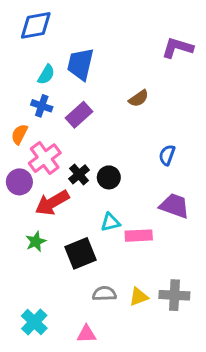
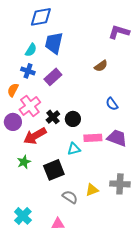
blue diamond: (36, 25) -> (41, 17), moved
brown semicircle: (139, 98) -> (101, 66), moved
blue semicircle: (167, 155) -> (112, 104), turned -56
pink rectangle: (139, 236) -> (93, 138), moved
gray semicircle: (104, 294) -> (70, 197), turned 35
gray cross: (174, 295) -> (120, 184), moved
yellow triangle: (139, 297) -> (92, 190), moved

